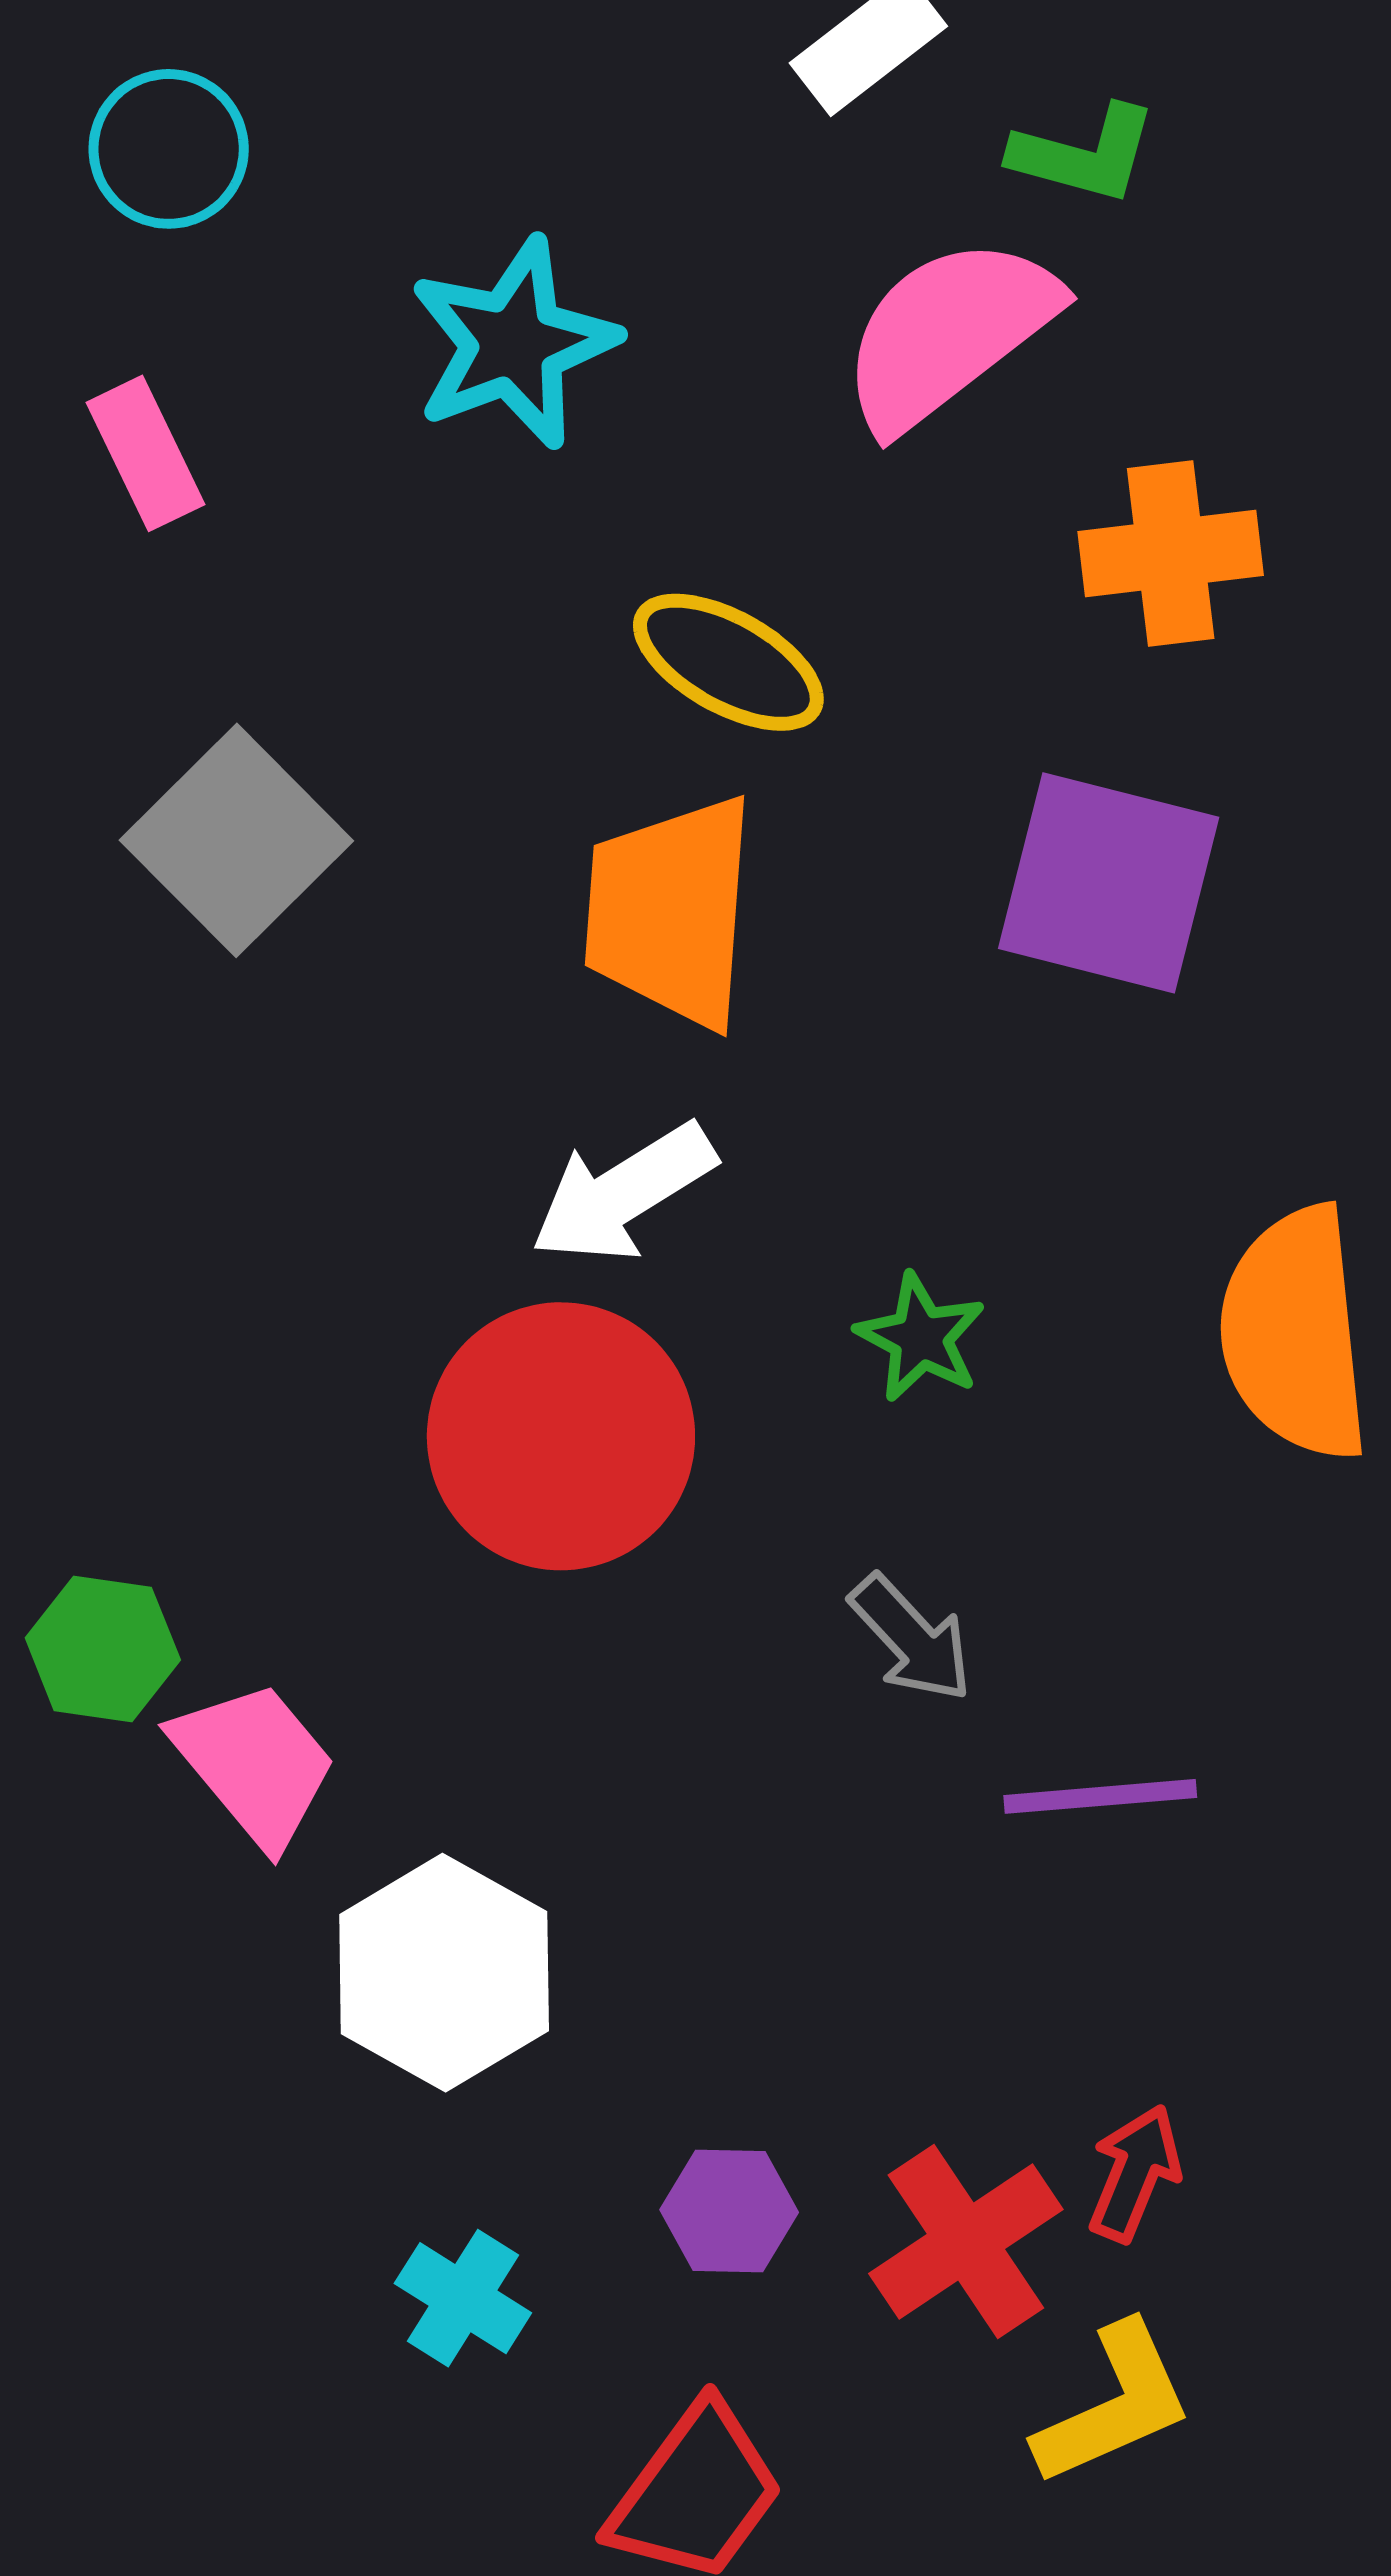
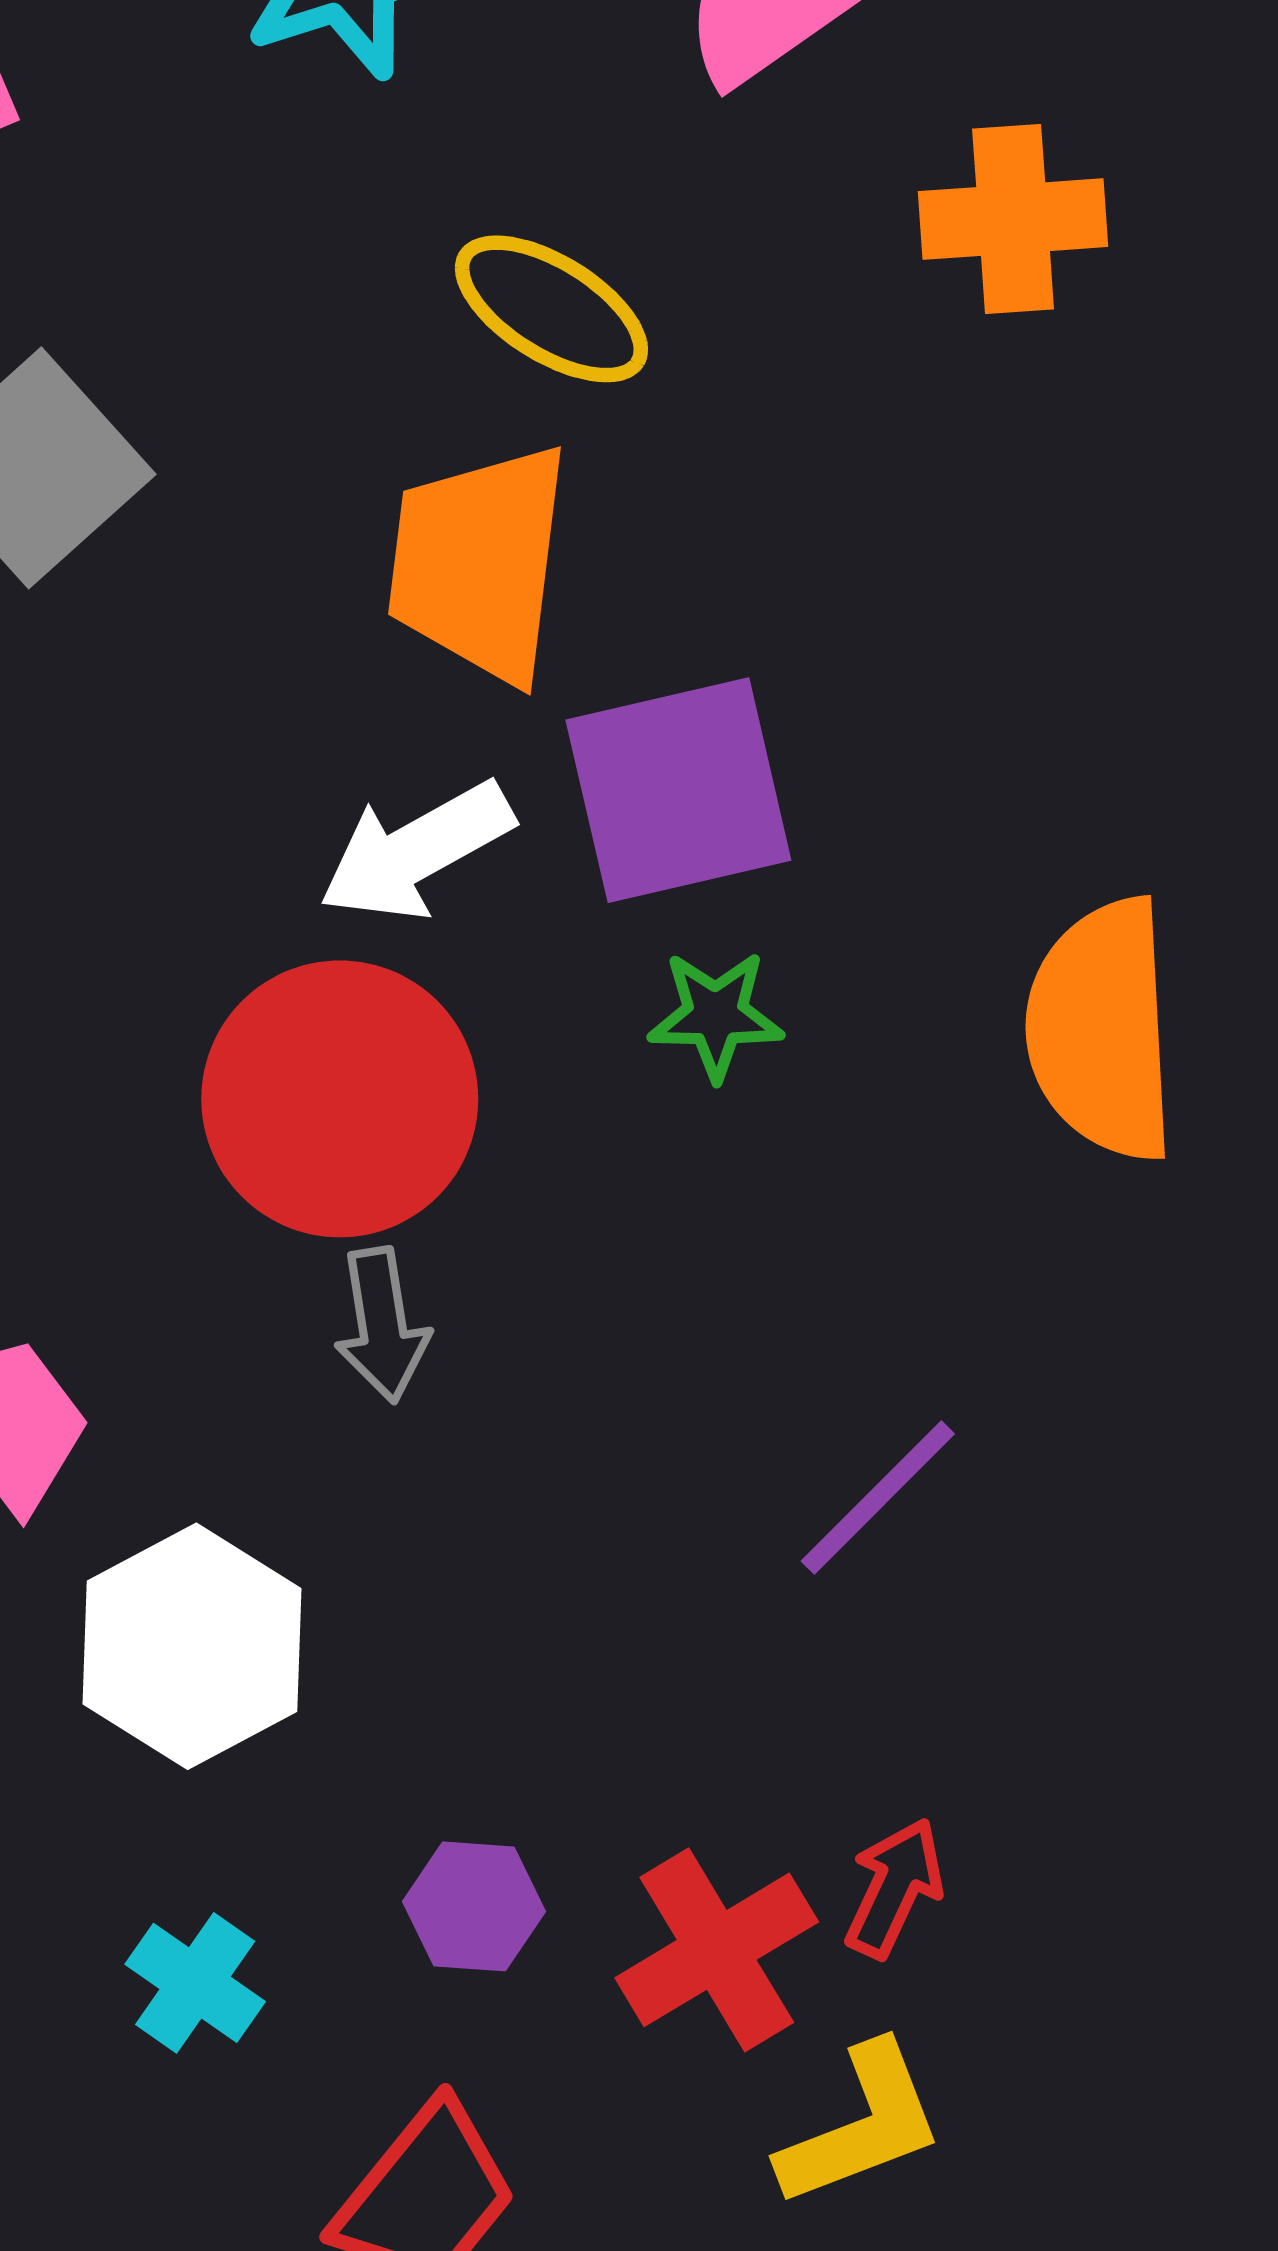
purple square: (1109, 883) -> (678, 790), moved, turned -30
green star: (921, 1338) -> (716, 1015), turned -30
gray arrow: (911, 1638) -> (382, 1325), moved, turned 31
purple line: (1100, 1796) -> (878, 1498), turned -43

